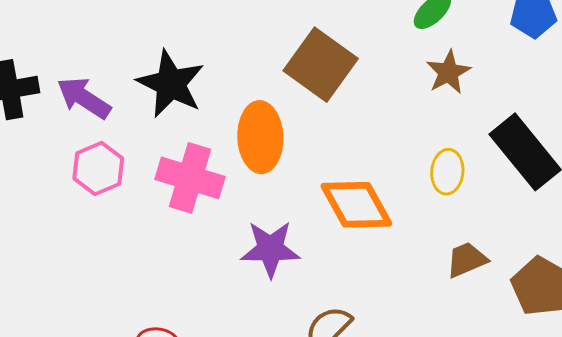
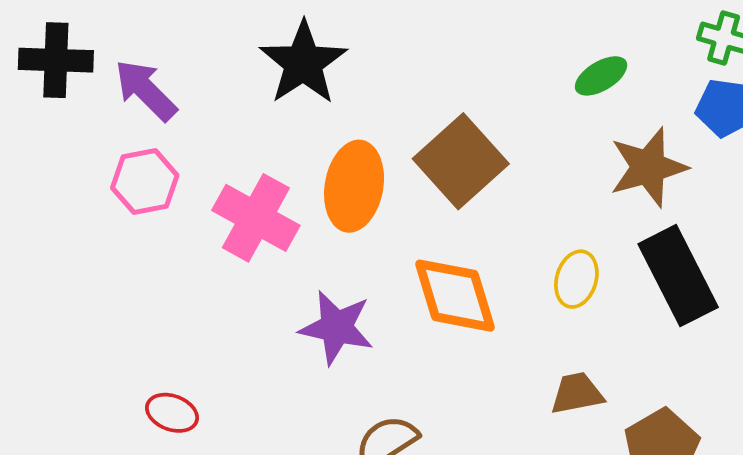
brown square: (321, 65) -> (461, 161), moved
brown star: (448, 72) -> (648, 167), moved, size x1.4
black star: (171, 84) -> (303, 63), moved

